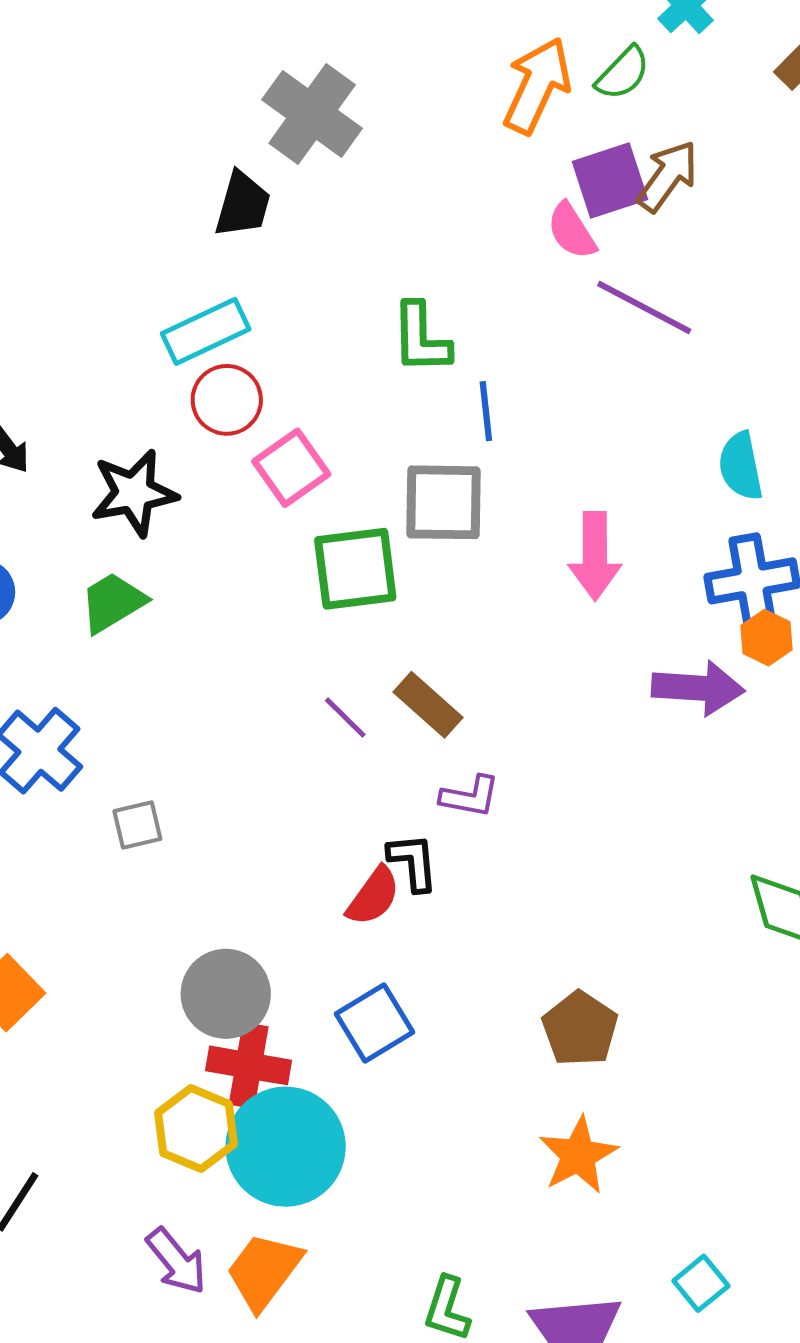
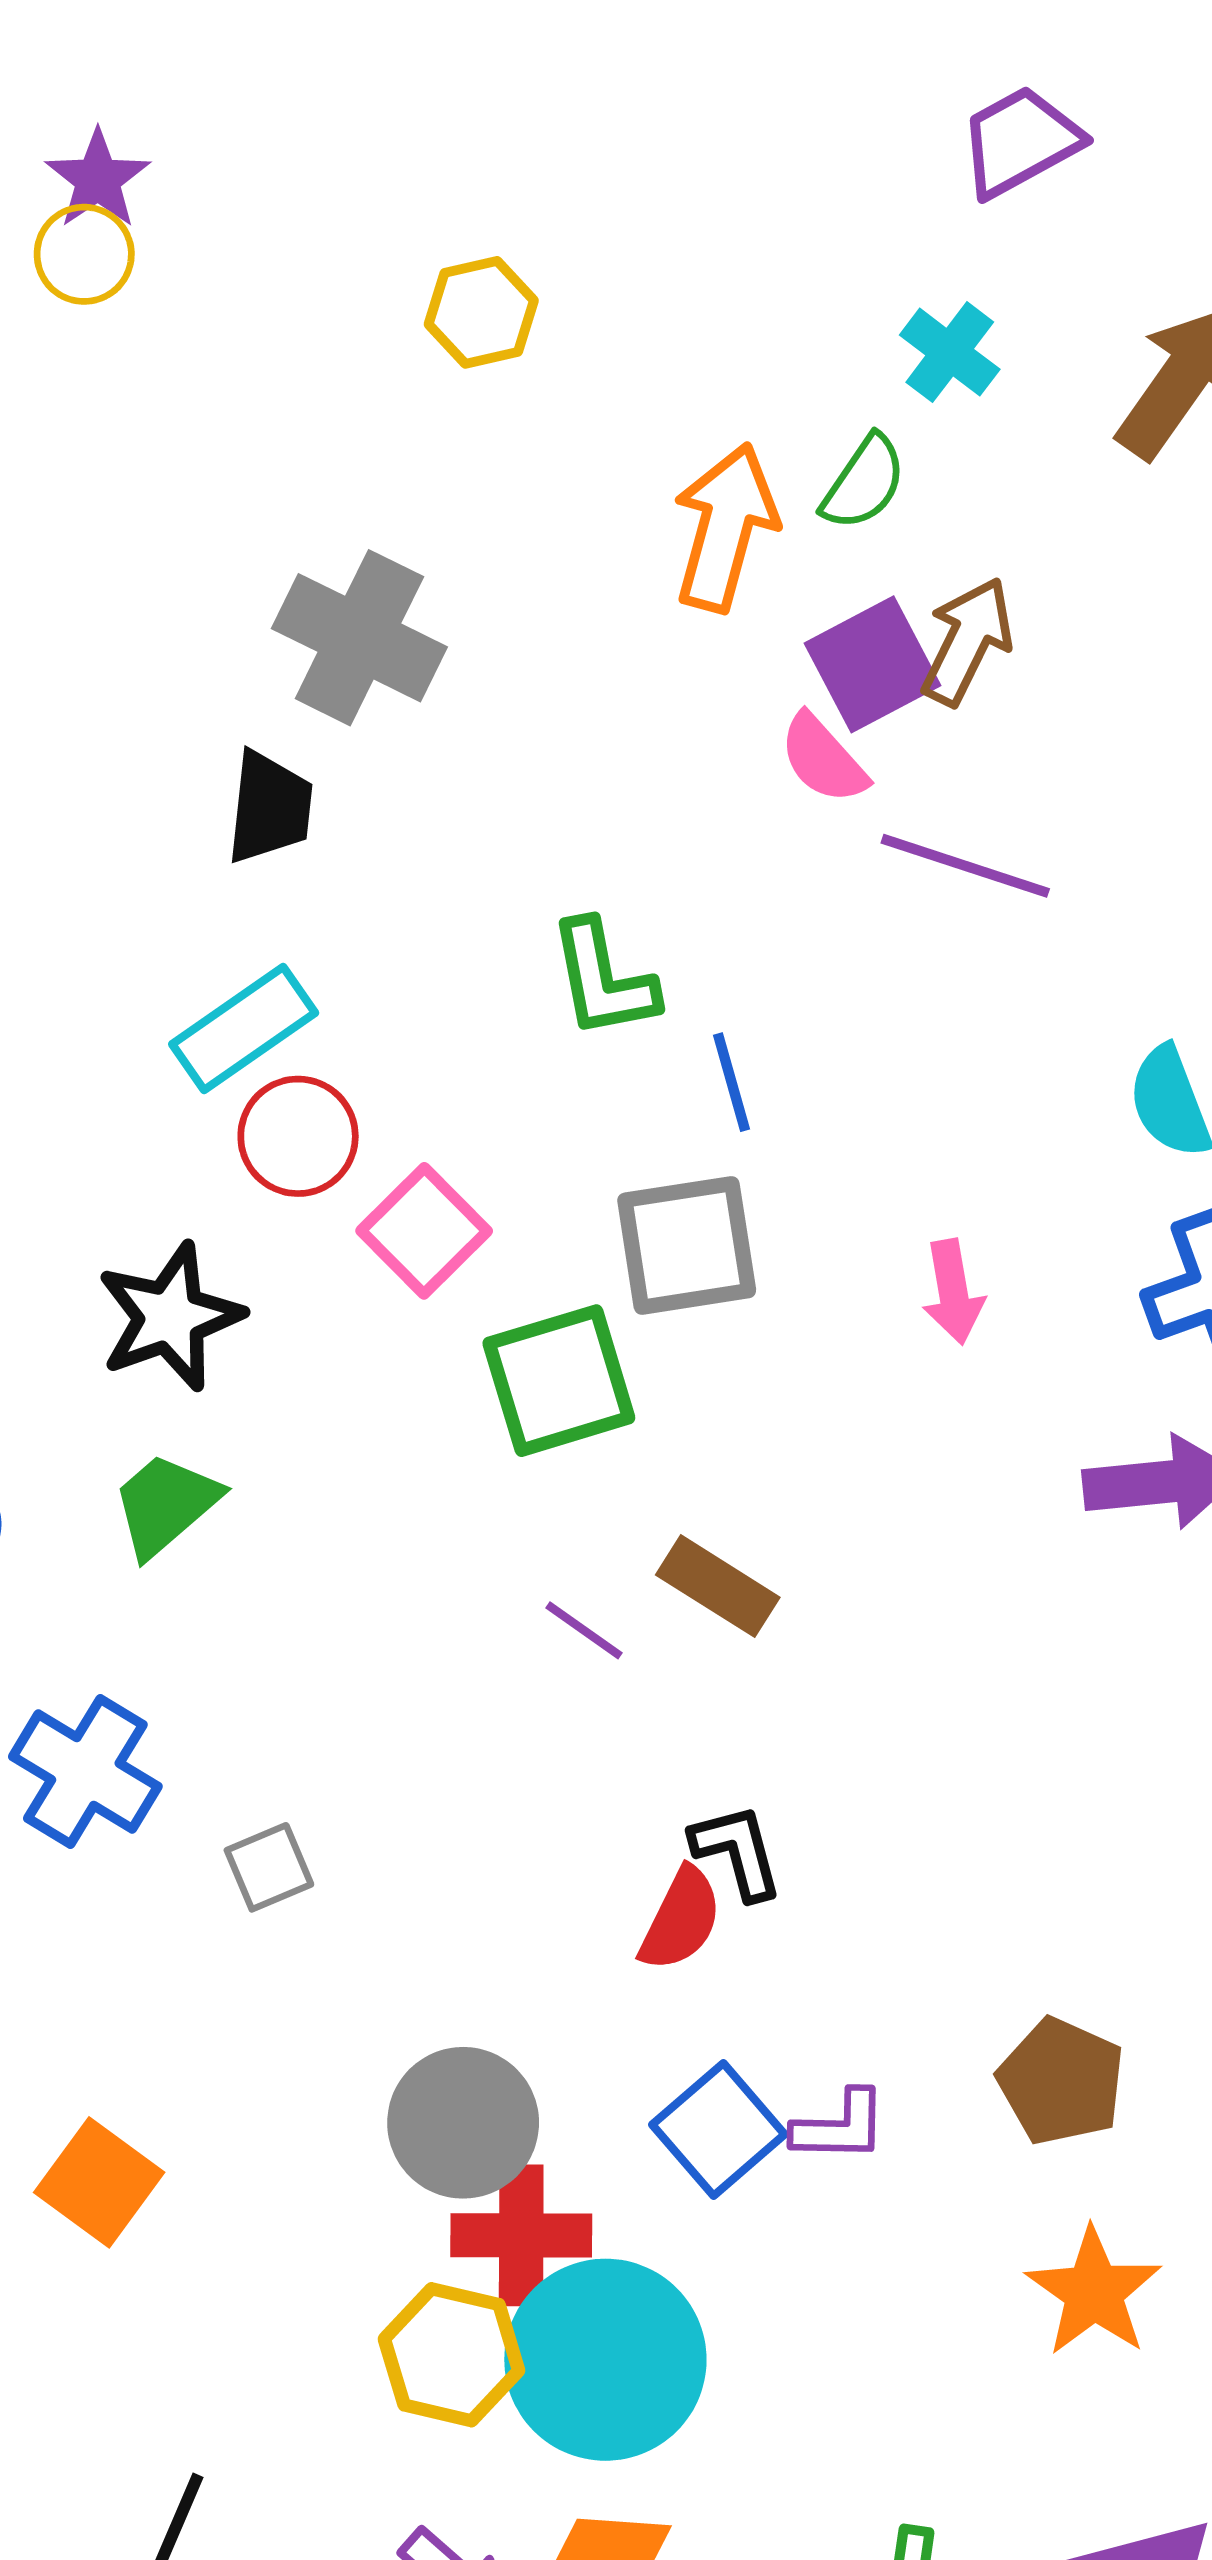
pink arrow: (595, 556) -> (953, 1292), size x0.7
purple L-shape: (470, 796) -> (840, 2126), moved

